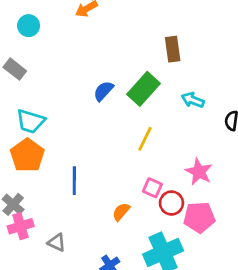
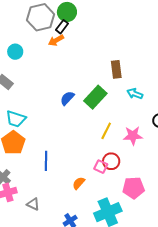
cyan arrow: (193, 100) -> (135, 94), moved
yellow line: (145, 139) -> (106, 131), moved
pink star: (199, 172) -> (133, 136), moved, turned -30
red circle: (171, 203) -> (111, 161), moved

